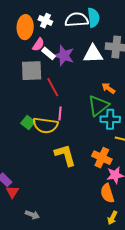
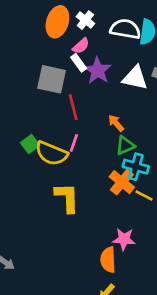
pink semicircle: (38, 45) -> (81, 46), moved
orange arrow: (108, 88) -> (116, 123), moved
green triangle: (98, 106) -> (125, 145), size x0.7
orange cross: (102, 158) -> (122, 182), moved

